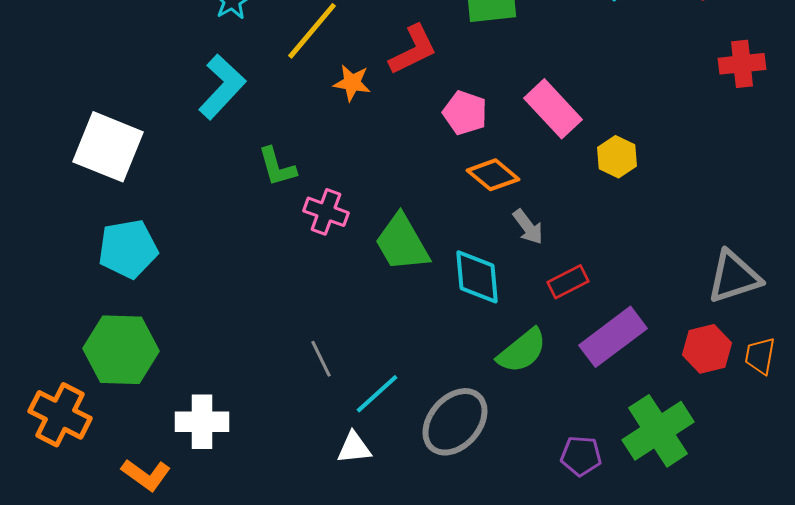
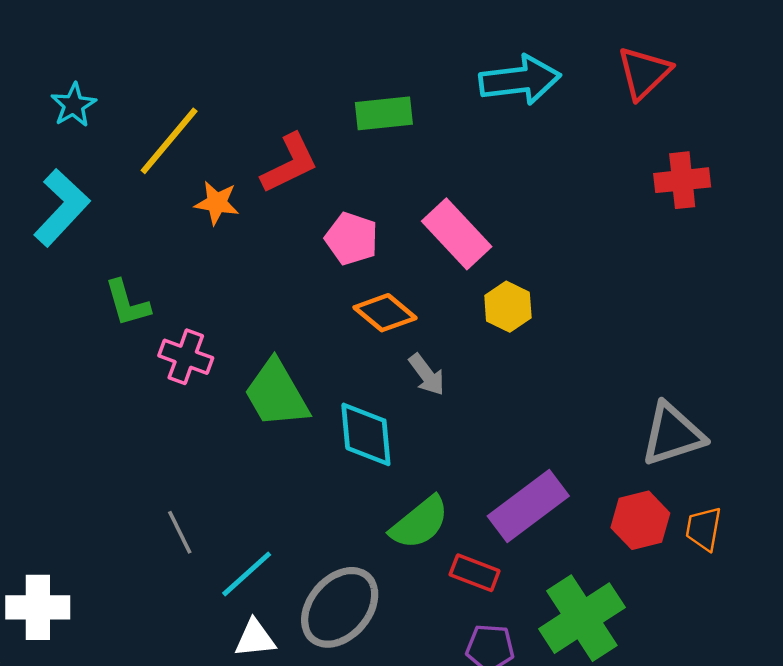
yellow hexagon: (617, 157) -> (508, 307), moved
red rectangle: (568, 282) -> (475, 573), moved, turned 48
white triangle: (354, 448) -> (255, 638), moved

